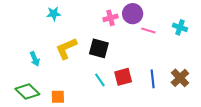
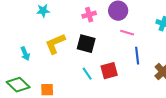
pink cross: (110, 18) -> (89, 15), moved
pink line: (148, 31) -> (127, 33), moved
blue line: (153, 79) -> (137, 56), moved

